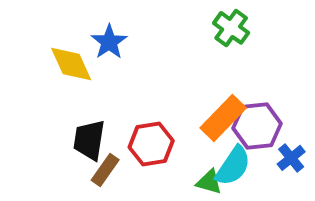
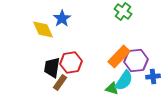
red hexagon: (151, 144) -> (71, 62), moved
blue cross: (291, 158) -> (153, 76), turned 32

